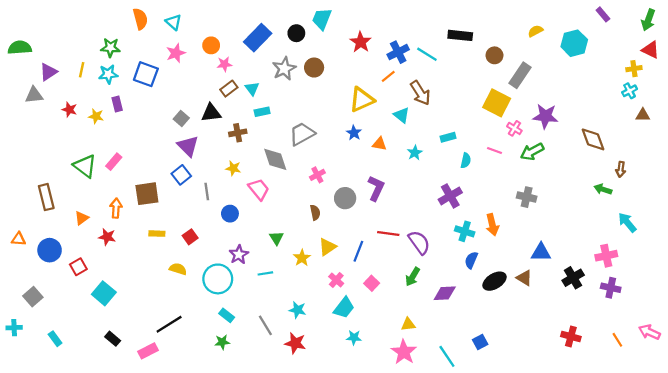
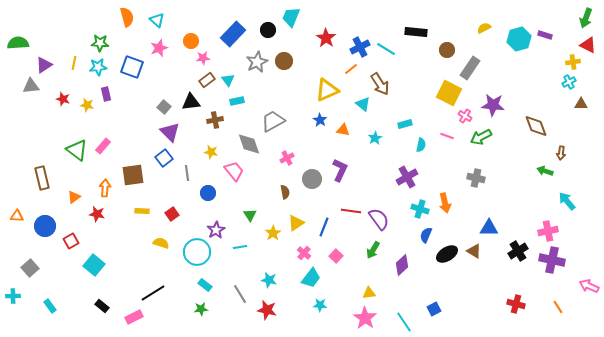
purple rectangle: (603, 14) -> (545, 35), moved, turned -32
purple cross: (611, 288) -> (552, 260), size x1.4
purple diamond: (445, 293) -> (402, 265), turned -40
pink arrow: (649, 332) -> (589, 286), moved

